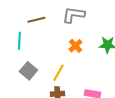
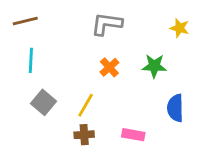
brown line: (36, 20) -> (25, 21), moved

